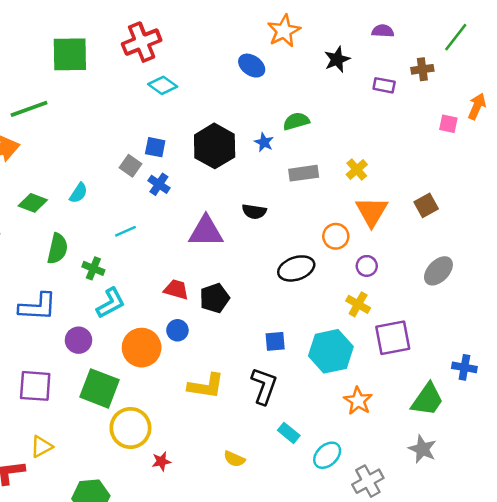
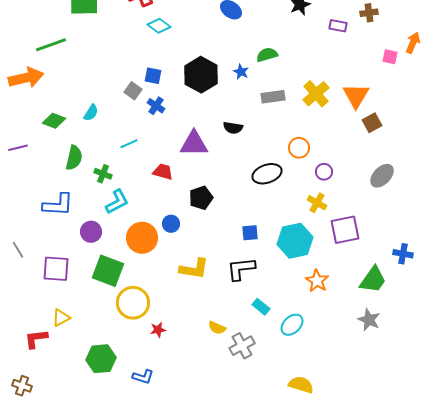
yellow cross: (357, 169) -> (316, 94), size x1.5
orange triangle: (372, 212) -> (356, 96), moved
red trapezoid: (176, 289) -> (163, 172), moved
black L-shape: (264, 386) -> (241, 269), turned -116
gray cross: (368, 481) -> (242, 346), moved

